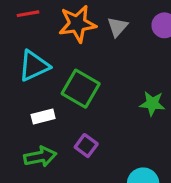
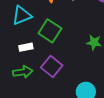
purple square: (86, 146) -> (52, 66), size x1.5

